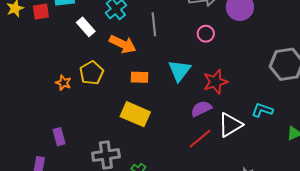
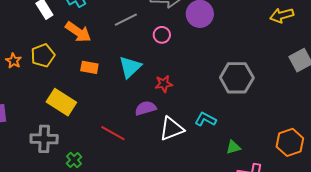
gray line: (154, 24) -> (126, 20), moved, turned 60
red star: (215, 82) -> (164, 84), size x0.7
yellow rectangle: (135, 114) -> (61, 102), moved
red line: (200, 139) -> (113, 133), moved, turned 60

